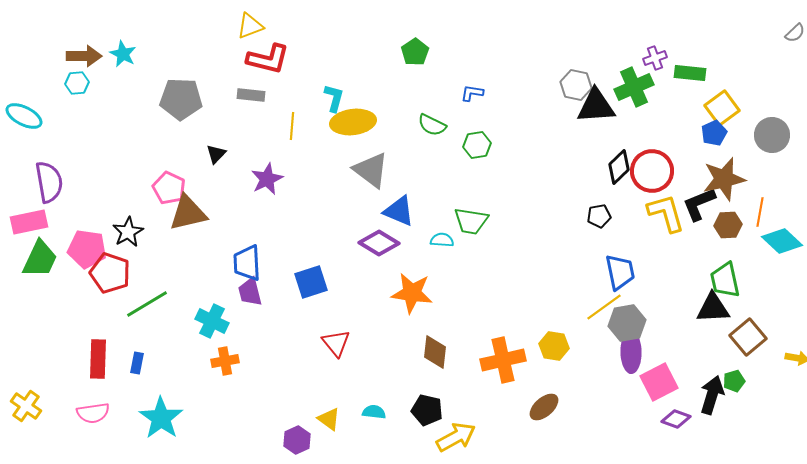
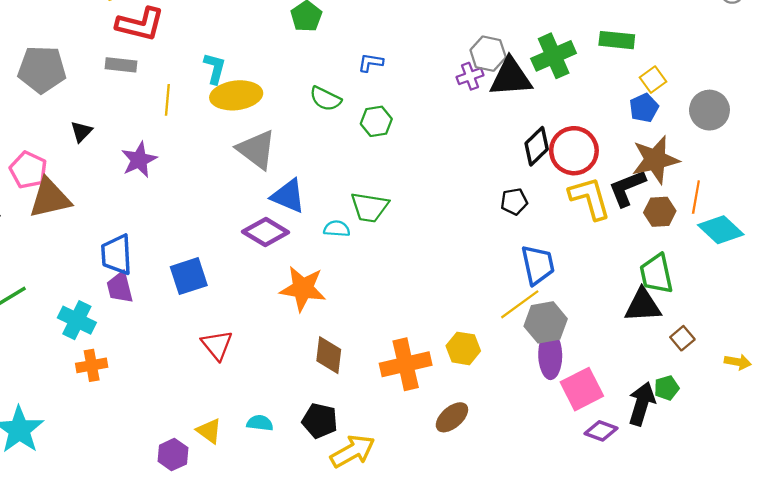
purple cross: (655, 58) -> (470, 76), moved
yellow square: (722, 108) -> (653, 80), size x0.7
brown square: (748, 337) -> (682, 338), size x0.6

